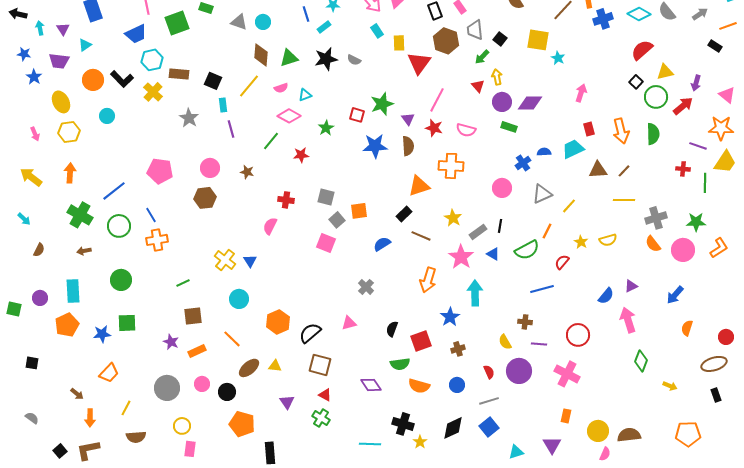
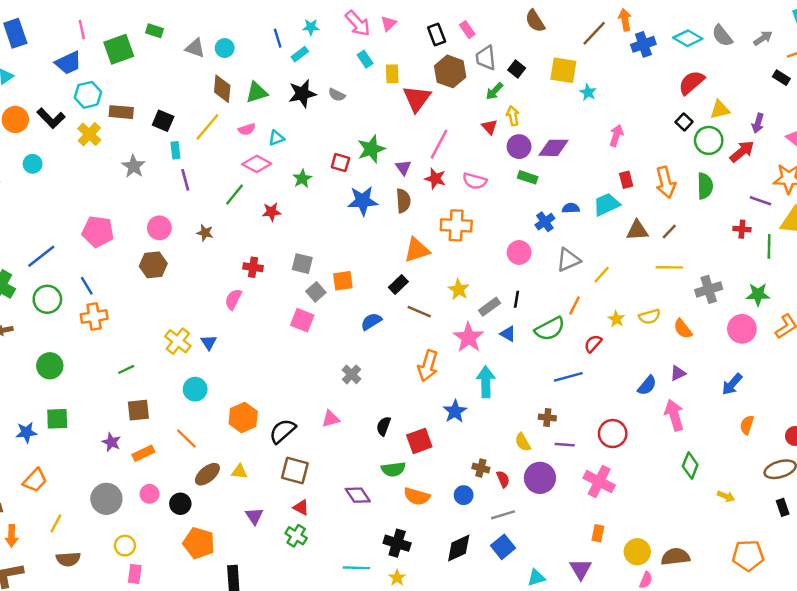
orange semicircle: (653, 244) -> (683, 329), moved
brown cross: (458, 349) -> (481, 468), moved, turned 32
yellow star: (420, 442) -> (397, 578), moved

